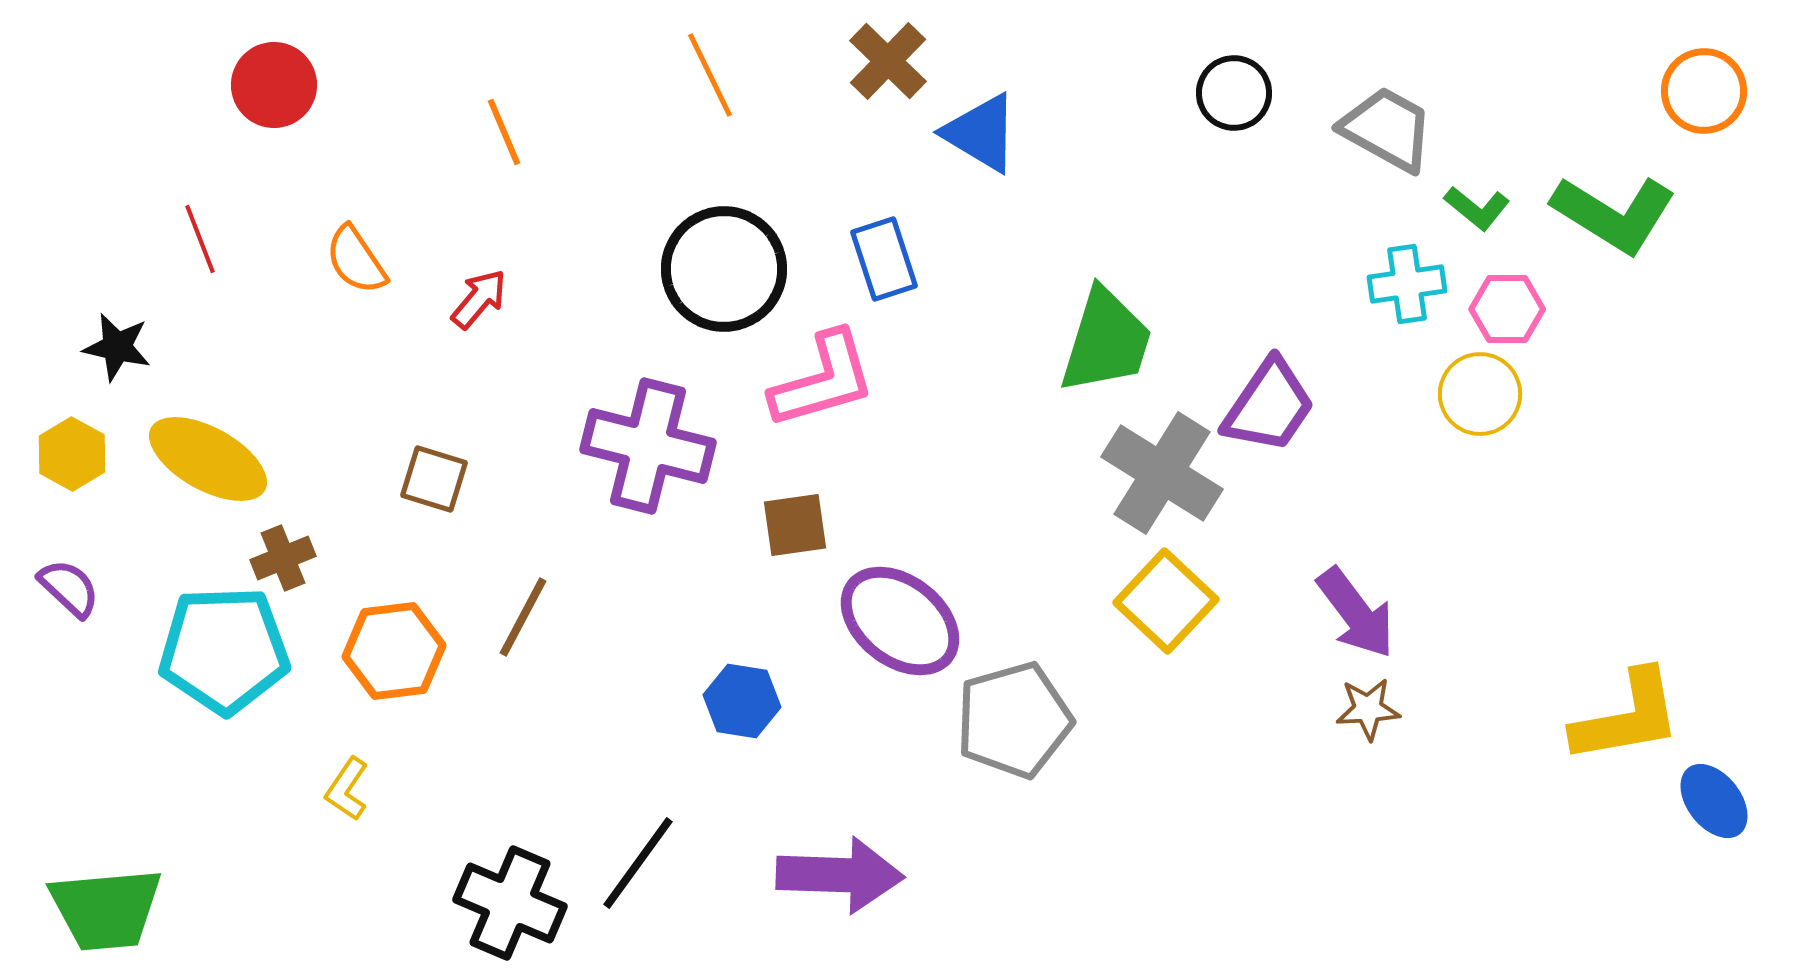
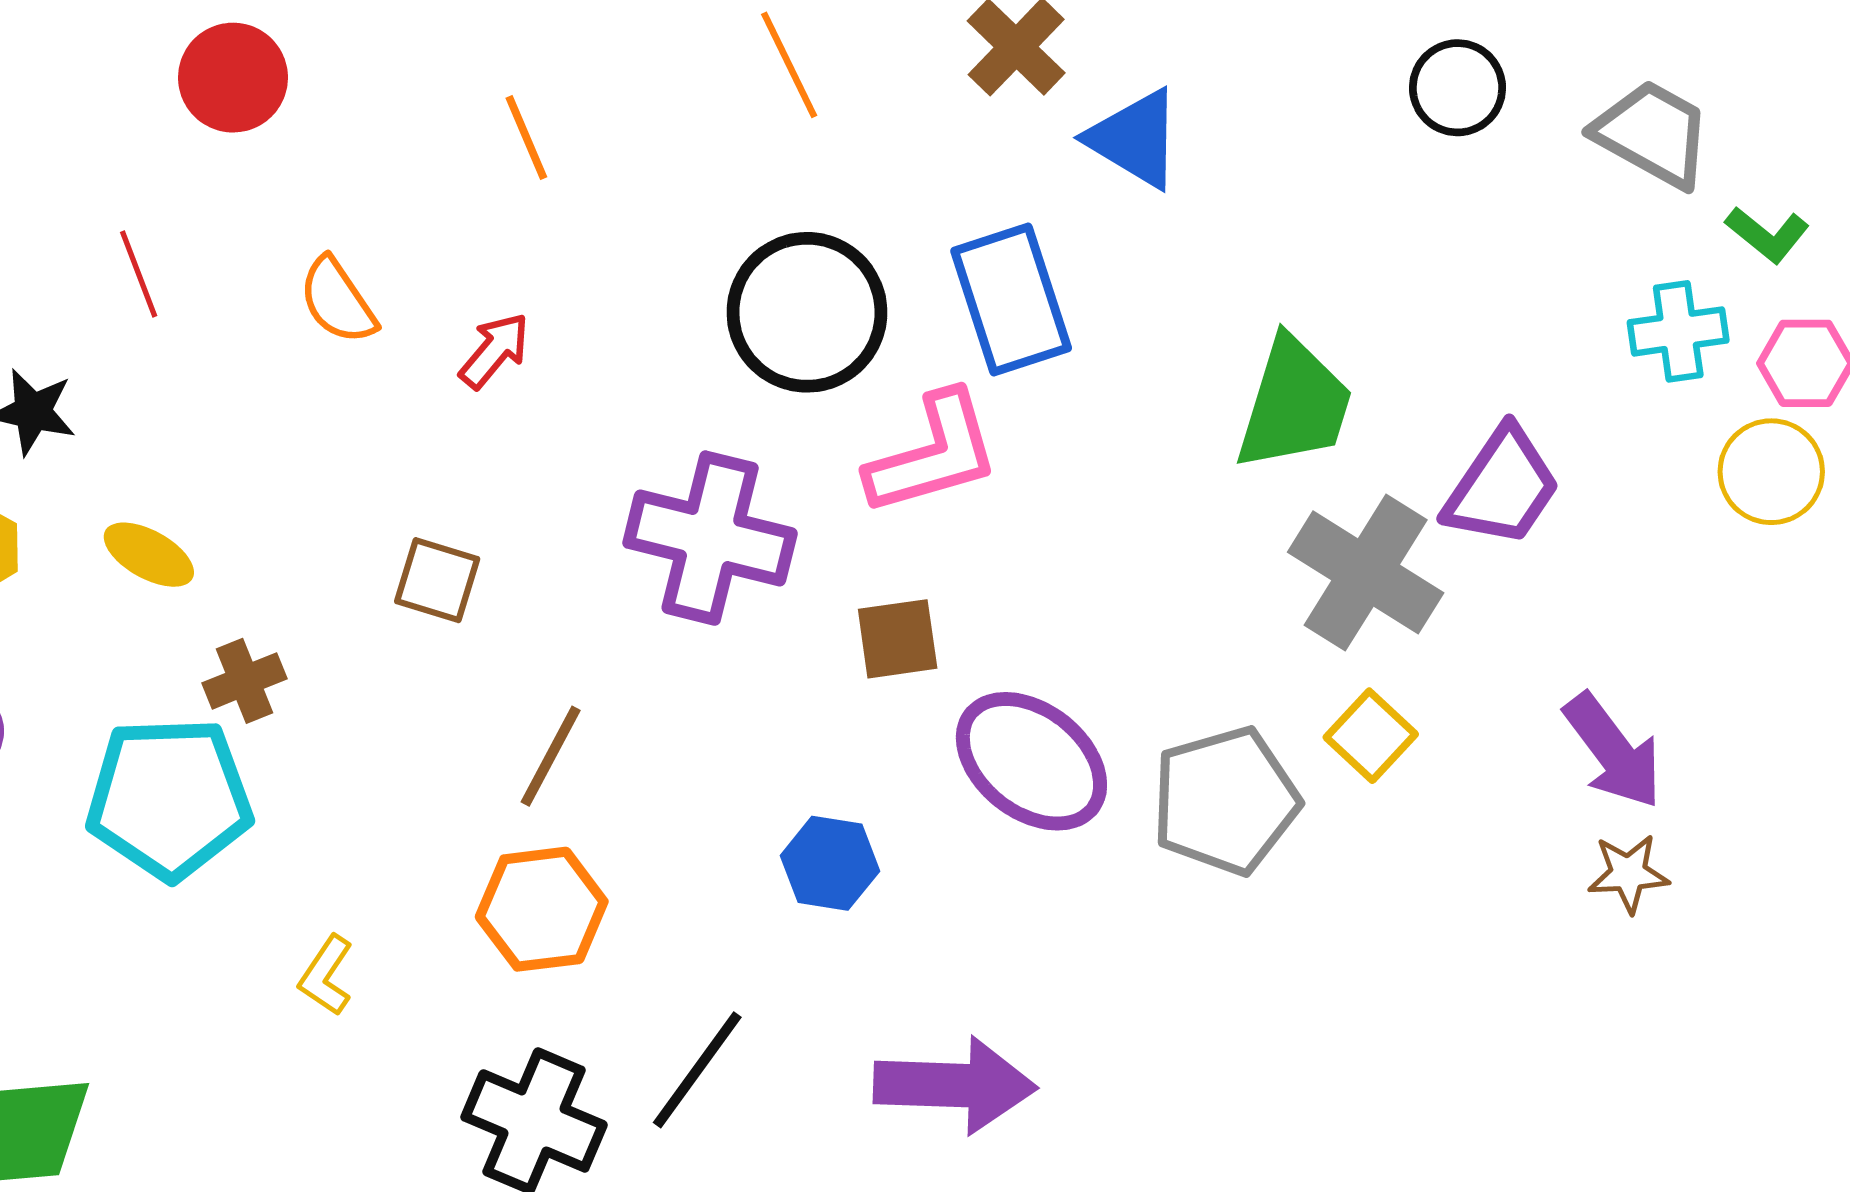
blue rectangle: (884, 259) -> (1011, 300), size x1.4
yellow ellipse: (208, 459) -> (149, 555), size x0.6
yellow square: (1166, 601) -> (1371, 736), size x0.7
orange hexagon: (394, 651) -> (542, 909), moved
gray pentagon: (1014, 720) -> (1225, 801), moved

